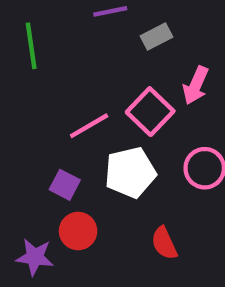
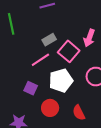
gray rectangle: (157, 36) -> (49, 40), moved
red circle: (78, 231) -> (50, 108), moved

